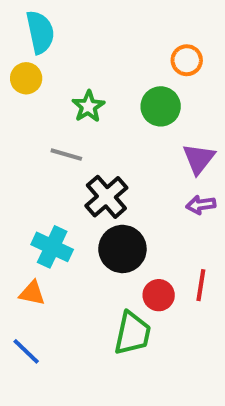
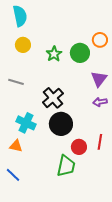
orange circle: (187, 60) -> (100, 40), moved
yellow circle: (26, 78) -> (23, 45), moved
green star: (88, 106) -> (54, 54), moved
gray line: (66, 155) -> (16, 82), moved

